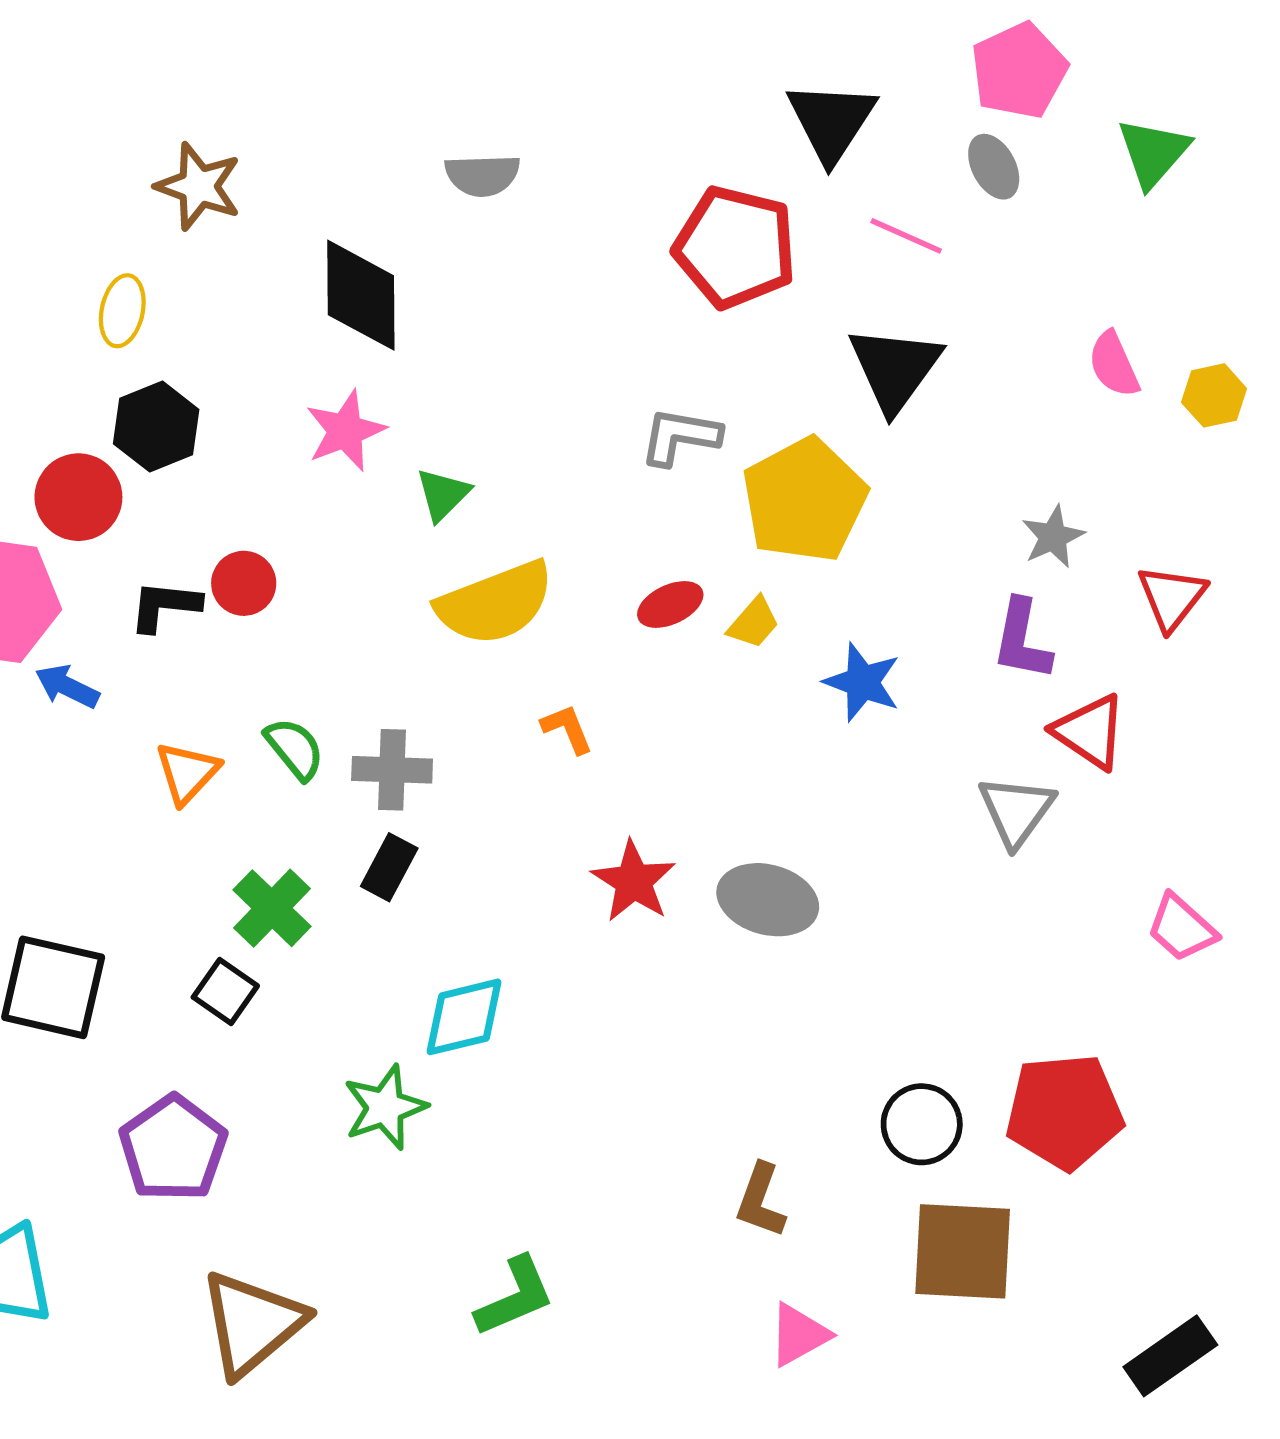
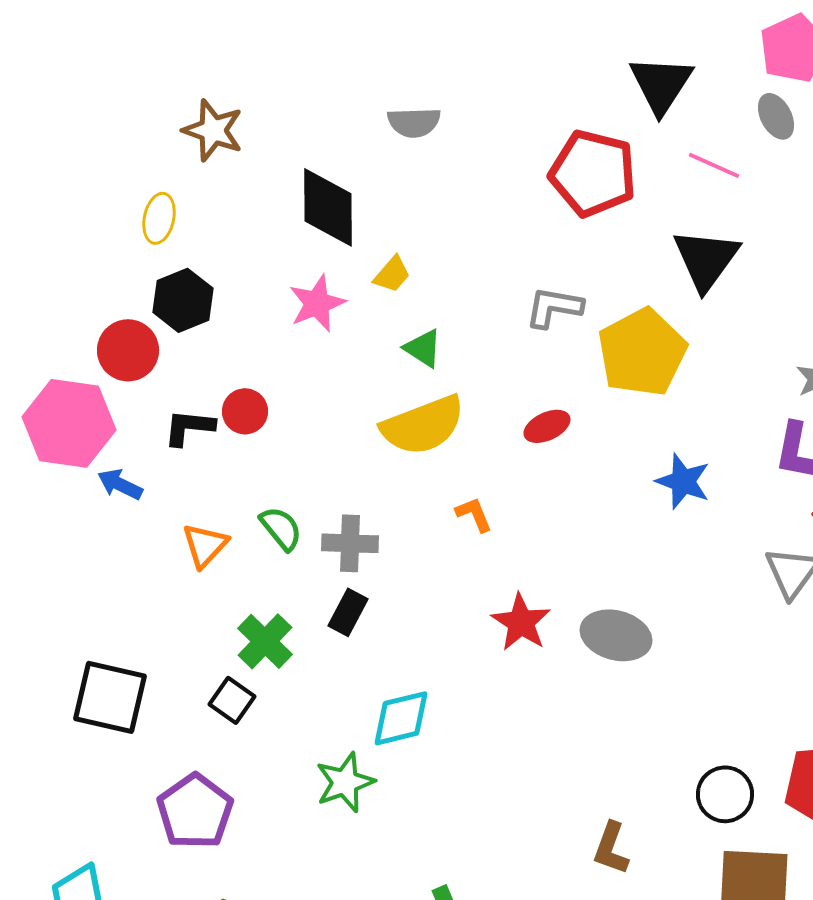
green triangle: (443, 494) -> (423, 348), moved, turned -42
yellow trapezoid: (754, 623) -> (392, 274), moved

